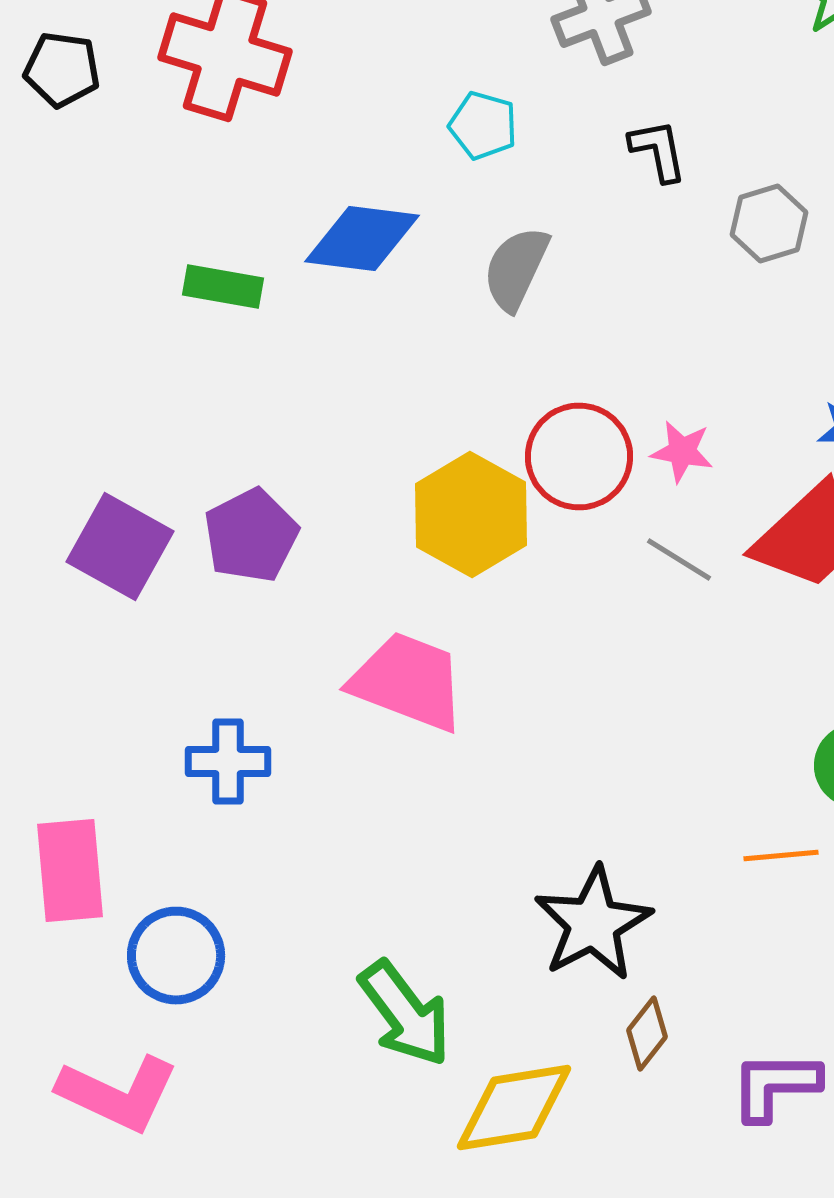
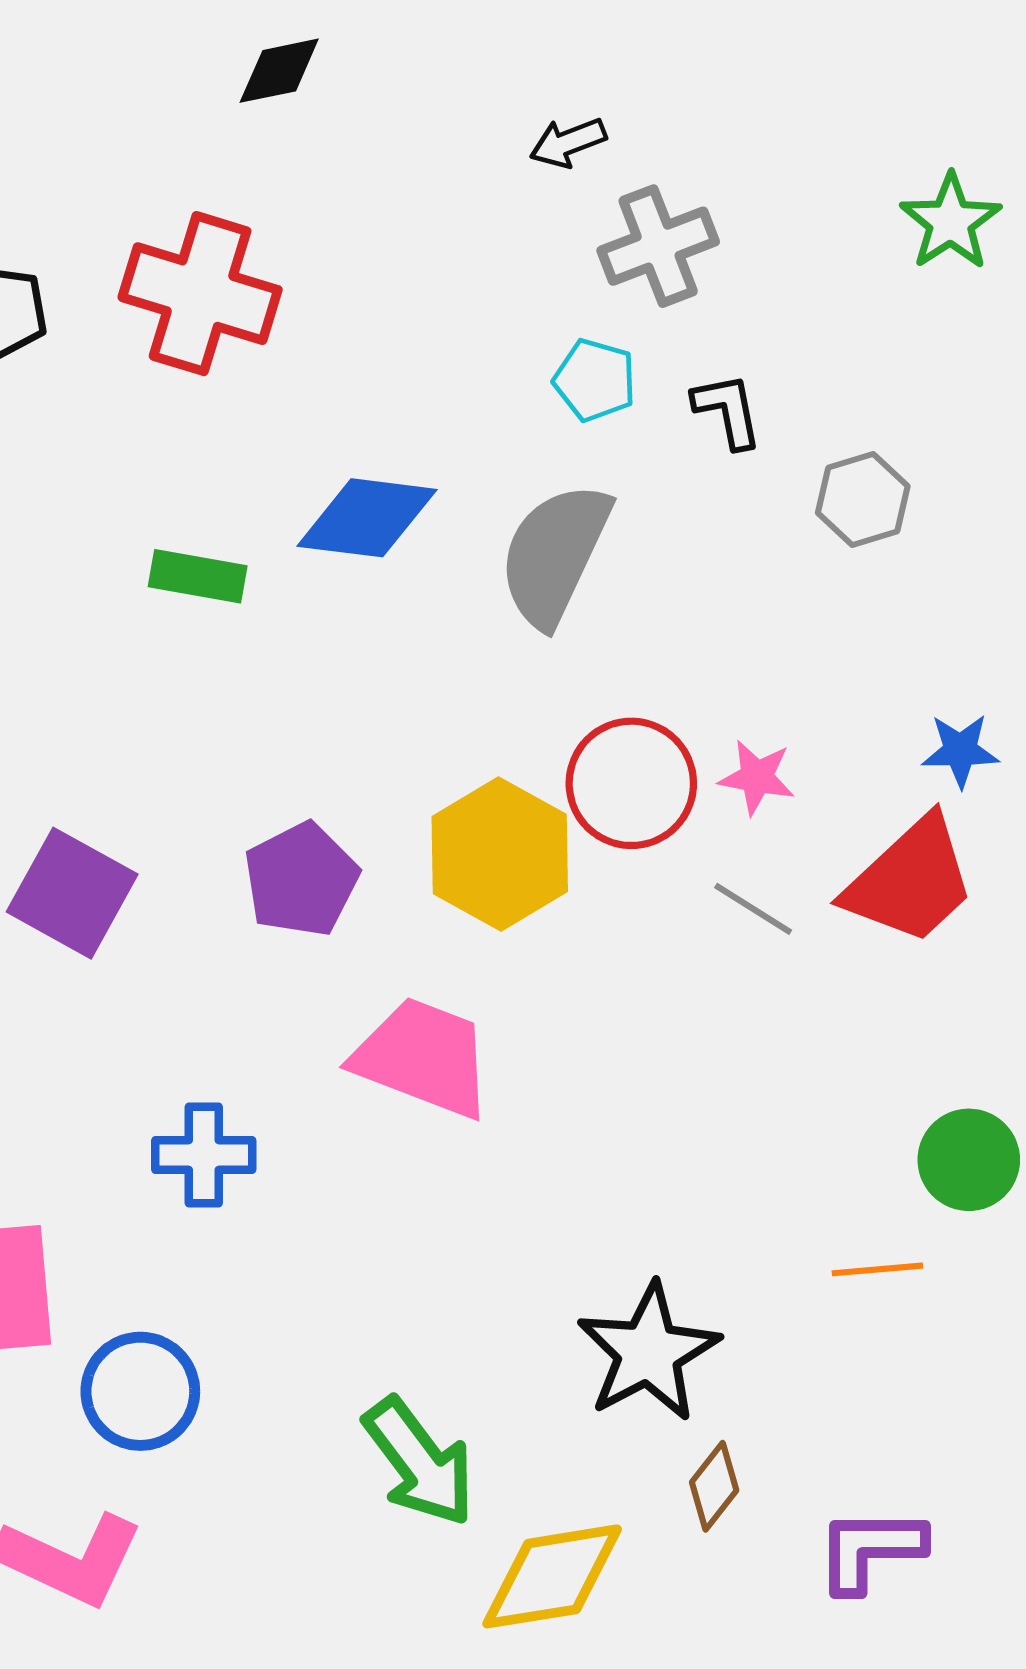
cyan pentagon: (483, 126) -> (595, 380), moved
gray semicircle: (516, 268) -> (555, 554), size x1.4
purple pentagon: (251, 536) -> (301, 880), moved

